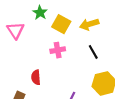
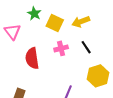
pink cross: (58, 50) -> (61, 48), moved
red semicircle: (36, 77) -> (32, 58), moved, size x1.5

